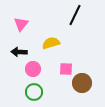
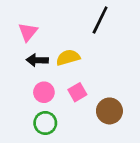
black arrow: (19, 52) -> (37, 60), moved
pink square: (66, 69) -> (77, 92), moved, turned -32

